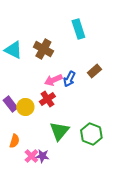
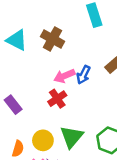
yellow circle: (25, 107) -> (43, 140), moved

